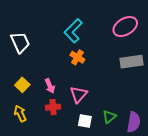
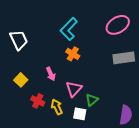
pink arrow: (50, 86) -> (51, 74), moved
red cross: (53, 107) -> (38, 101), moved, turned 32
yellow arrow: (20, 114) -> (57, 107), moved
green triangle: (109, 117) -> (92, 100), moved

